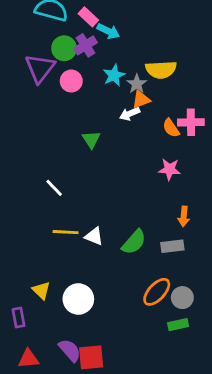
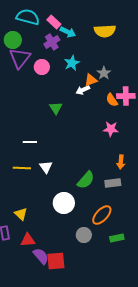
green circle: (64, 48) -> (13, 40), moved
yellow semicircle: (161, 70) -> (105, 31), moved
gray star: (137, 84) -> (104, 73), moved
white line: (54, 188) -> (30, 142), turned -48
yellow line: (66, 232) -> (22, 168), moved
white triangle: (94, 236) -> (46, 167), moved, turned 32
gray circle: (182, 298) -> (84, 235), moved
white circle: (78, 299) -> (64, 203), moved
red triangle: (28, 359) -> (28, 240), moved

